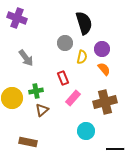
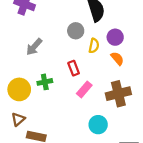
gray arrow: (26, 58) -> (34, 47), turned 78
brown triangle: (42, 110) -> (18, 119), moved

